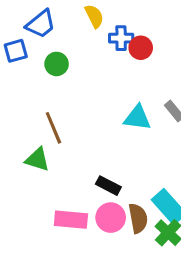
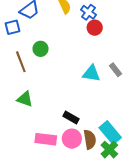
blue cross: (121, 38) -> (88, 12), moved, turned 35
green circle: (57, 64) -> (41, 49), moved
brown line: (53, 128) -> (21, 62), moved

